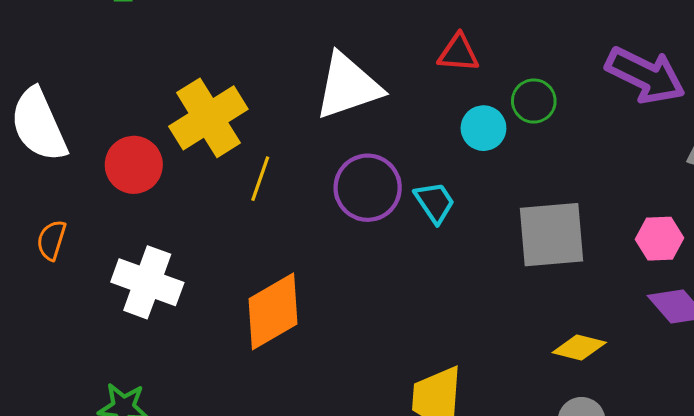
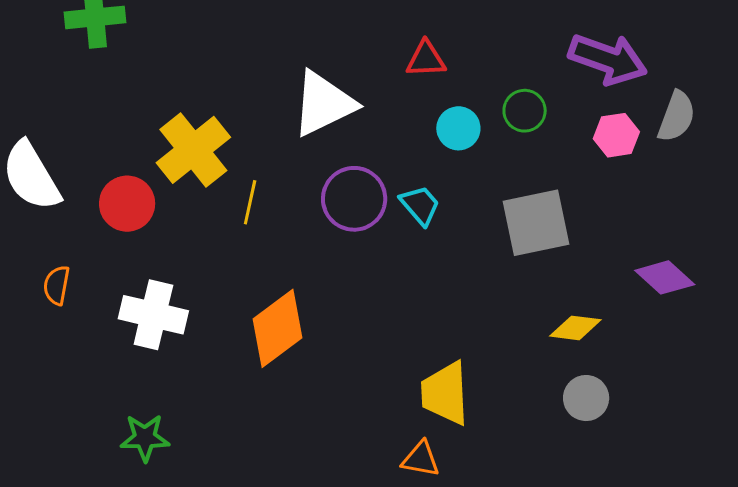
green circle: (534, 101) -> (525, 111), moved
pink hexagon: (659, 239) -> (616, 135), moved

